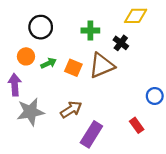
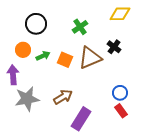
green cross: (90, 30) -> (80, 27), turned -35
black cross: (121, 43) -> (114, 47), moved
blue circle: (155, 96) -> (120, 93), moved

